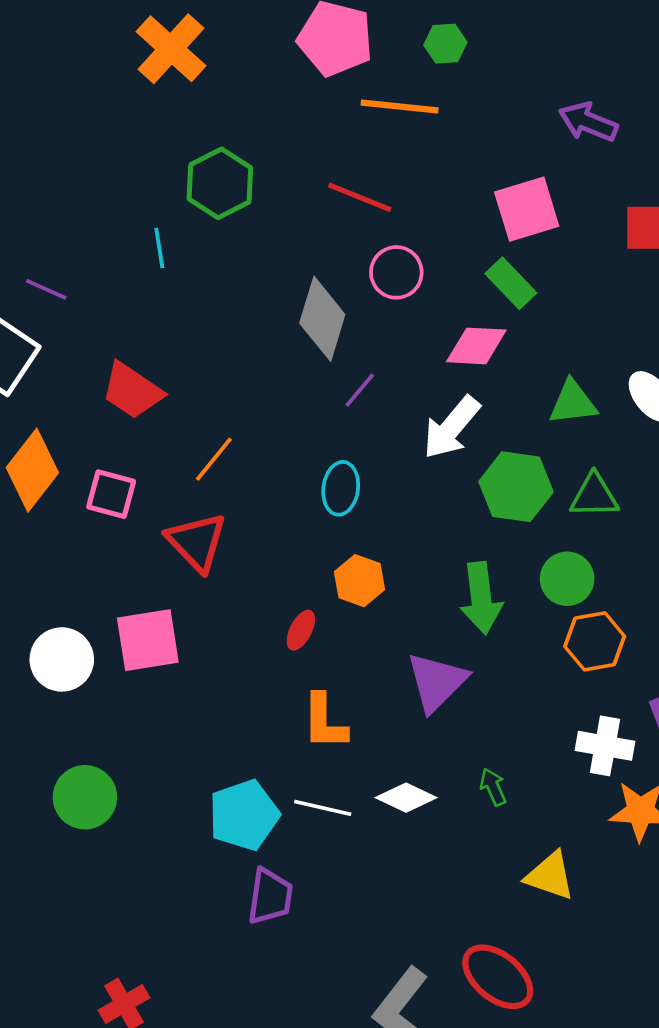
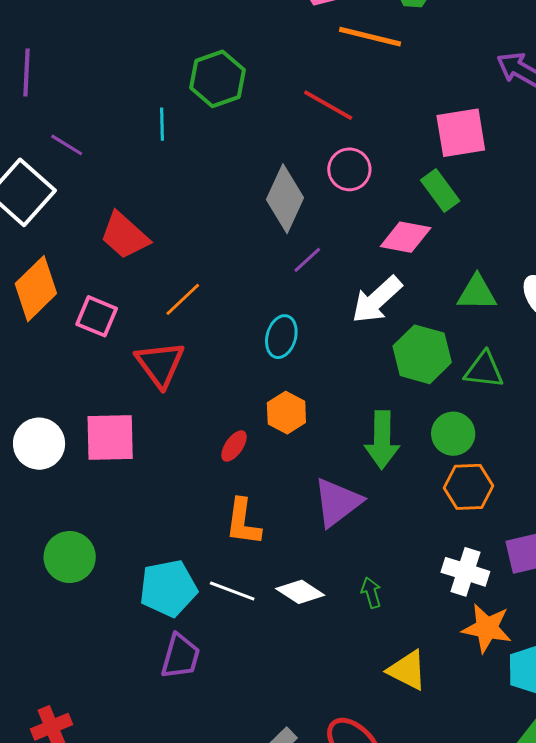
green circle: (85, 797) -> (70, 557), moved

